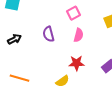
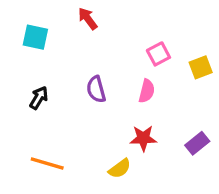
pink square: (74, 13) -> (158, 54), moved
black arrow: (15, 39) -> (39, 98), turned -32

